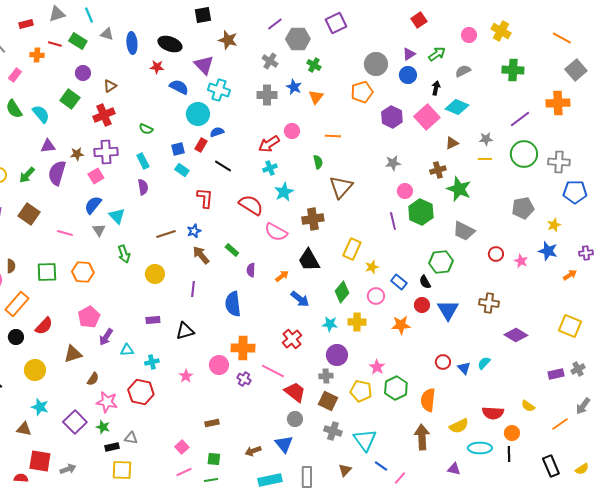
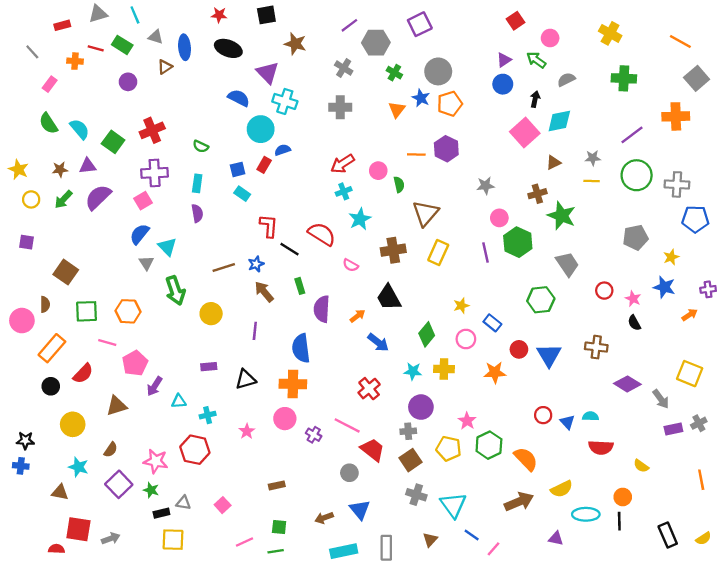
pink circle: (469, 35) -> (550, 38), moved
green arrow: (437, 54) -> (536, 60), turned -108
gray circle: (376, 64) -> (438, 71), moved
red star: (157, 67) -> (219, 15), moved
brown triangle: (110, 86) -> (165, 67), moved
blue star: (294, 87) -> (421, 98), moved
green square: (70, 99) -> (113, 142), moved
cyan diamond: (457, 107) -> (559, 121), turned -35
purple hexagon: (392, 117) -> (446, 149), moved
pink circle: (292, 131) -> (378, 171), moved
brown star: (77, 154) -> (60, 169), moved
cyan rectangle: (143, 161) -> (197, 183), turned 35
black line: (223, 166) -> (289, 249), moved
purple semicircle: (57, 173) -> (98, 197), turned 30
brown square: (29, 214) -> (66, 272), moved
gray trapezoid: (464, 231) -> (567, 264), turned -150
pink semicircle: (276, 232) -> (351, 265), size x0.6
pink line: (65, 233) -> (107, 342), moved
yellow rectangle: (352, 249) -> (438, 253), moved
green rectangle: (232, 250) -> (300, 286), turned 32
green arrow: (124, 254) -> (175, 291), size x1.4
purple semicircle: (251, 270) -> (322, 309), size x1.6
black semicircle: (425, 282) -> (634, 323), moved
orange cross: (243, 348) -> (293, 384), moved
cyan semicircle: (484, 363) -> (590, 416), turned 48
brown semicircle: (93, 379) -> (111, 450), moved
orange semicircle: (428, 400) -> (526, 459), turned 130
brown square: (328, 401) -> (411, 460), turned 30
gray arrow: (583, 406) -> (661, 399), moved, turned -72
red semicircle: (493, 413) -> (601, 447), moved
gray circle: (295, 419) -> (349, 473), moved
orange line: (560, 424) -> (701, 480), moved, turned -66
brown arrow: (422, 437) -> (519, 502), turned 70
pink square: (182, 447) -> (223, 505), moved

